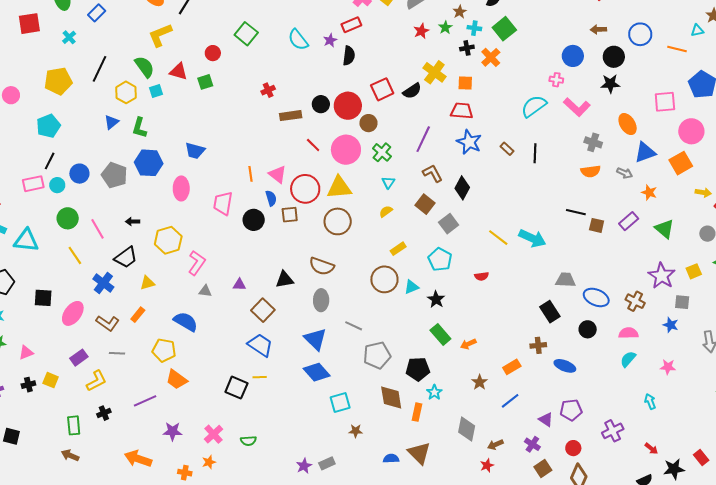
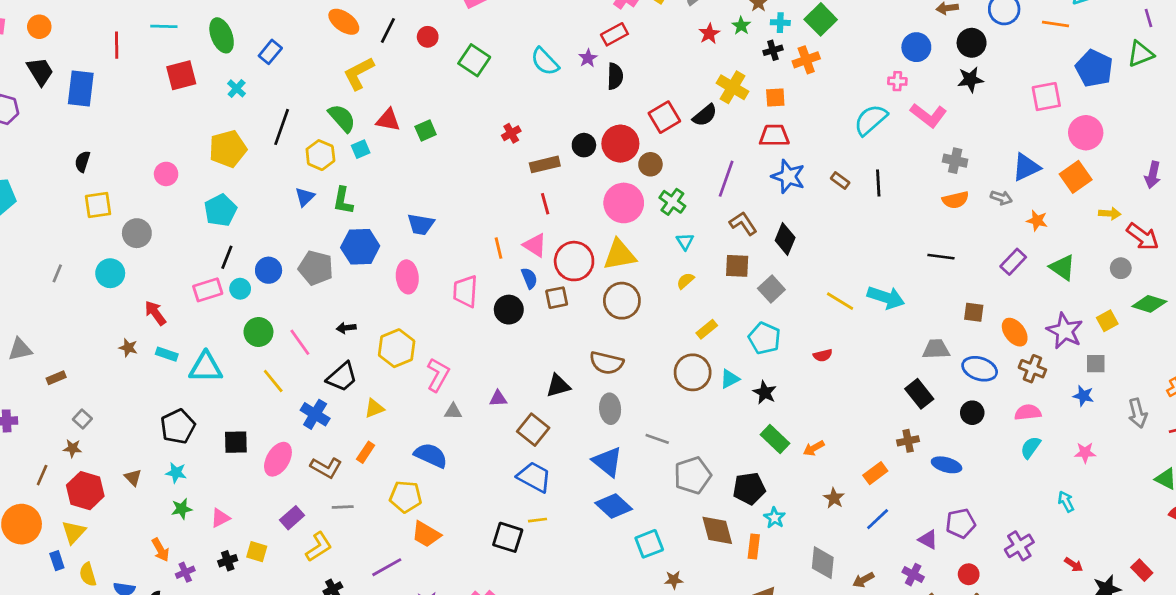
red circle: (213, 53) -> (428, 37), moved
orange cross: (491, 57) -> (806, 60), turned 30
orange ellipse: (628, 124) -> (1015, 332), moved
red line: (313, 145) -> (545, 204), moved, turned 35
brown square: (425, 204) -> (737, 266), turned -30
brown square: (597, 225) -> (974, 312), moved

